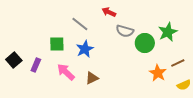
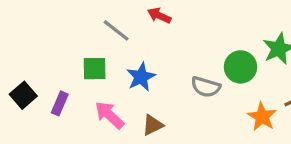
red arrow: (109, 12) -> (159, 16), moved
gray line: (80, 24) -> (116, 30), moved
gray semicircle: (125, 31) -> (206, 87), moved

